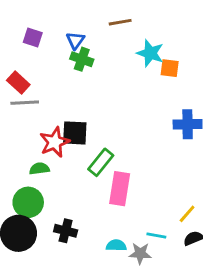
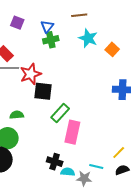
cyan star: (150, 53) -> (88, 38), moved
green cross: (82, 59) -> (51, 40), turned -35
orange square: (170, 68) -> (112, 49), turned 32
red star: (55, 142) -> (31, 74), moved
black cross: (66, 231) -> (55, 162), moved

